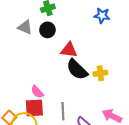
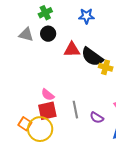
blue star: (102, 15) -> (86, 16), moved
black semicircle: (77, 69) -> (92, 57), moved
yellow cross: (100, 73) -> (106, 67), turned 32

